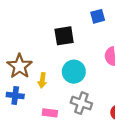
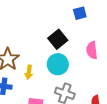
black square: (64, 36) -> (58, 39), moved, turned -30

